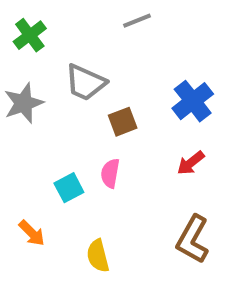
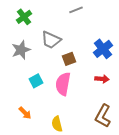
red arrow: (191, 163) -> (102, 79), turned -136
pink semicircle: (110, 173) -> (63, 84), size x1.6
cyan square: (69, 188) -> (36, 81), moved

